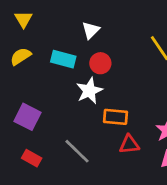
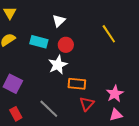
red triangle: (129, 144) -> (87, 104), turned -42
red rectangle: (32, 158) -> (16, 114), turned 32

